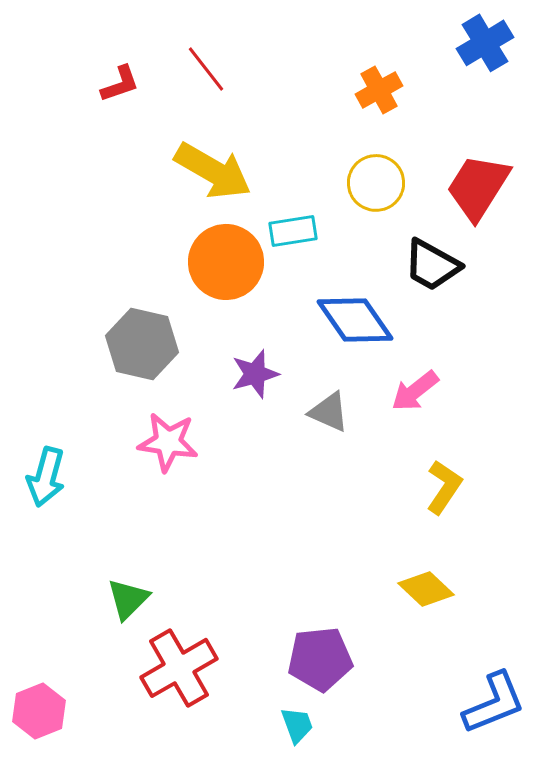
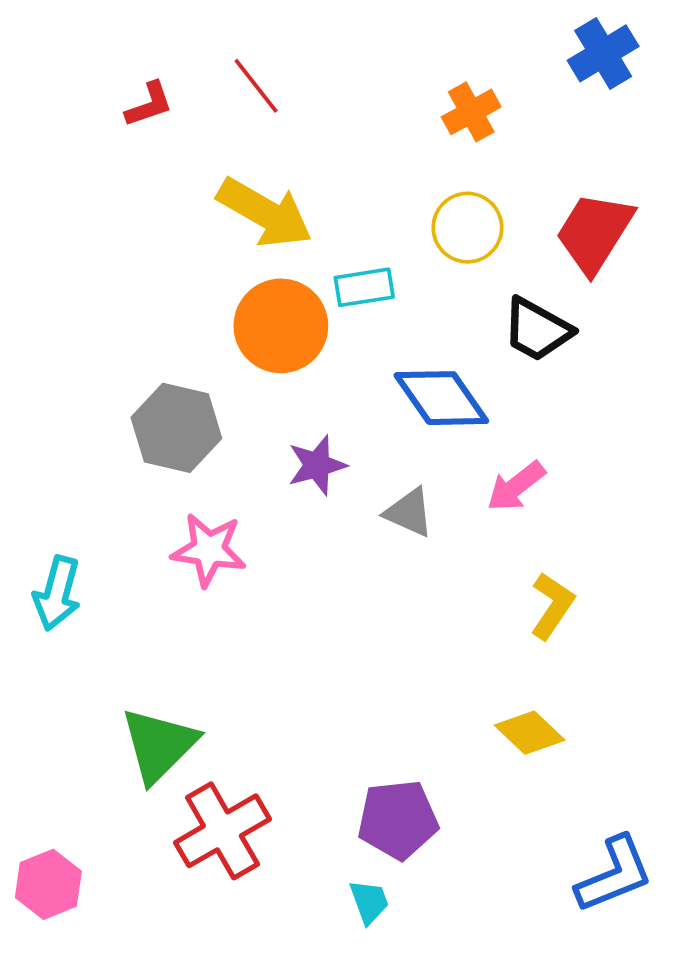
green triangle: (128, 599) -> (159, 745), size x1.5

